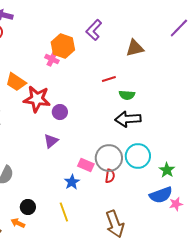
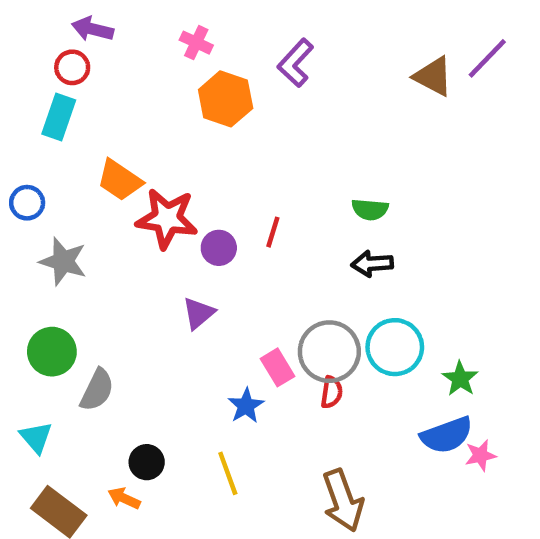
brown triangle: (135, 48) -> (433, 76), moved, turned 42
pink cross: (52, 59) -> (196, 43), moved
red line: (109, 79) -> (273, 232), moved, turned -56
black arrow: (128, 119) -> (372, 264), size x0.7
pink rectangle: (86, 165) -> (277, 367), turned 35

